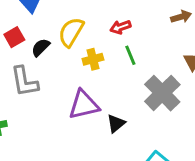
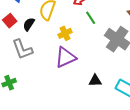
yellow cross: (93, 59) -> (65, 33), moved
black triangle: (116, 123) -> (95, 81), moved, turned 48

